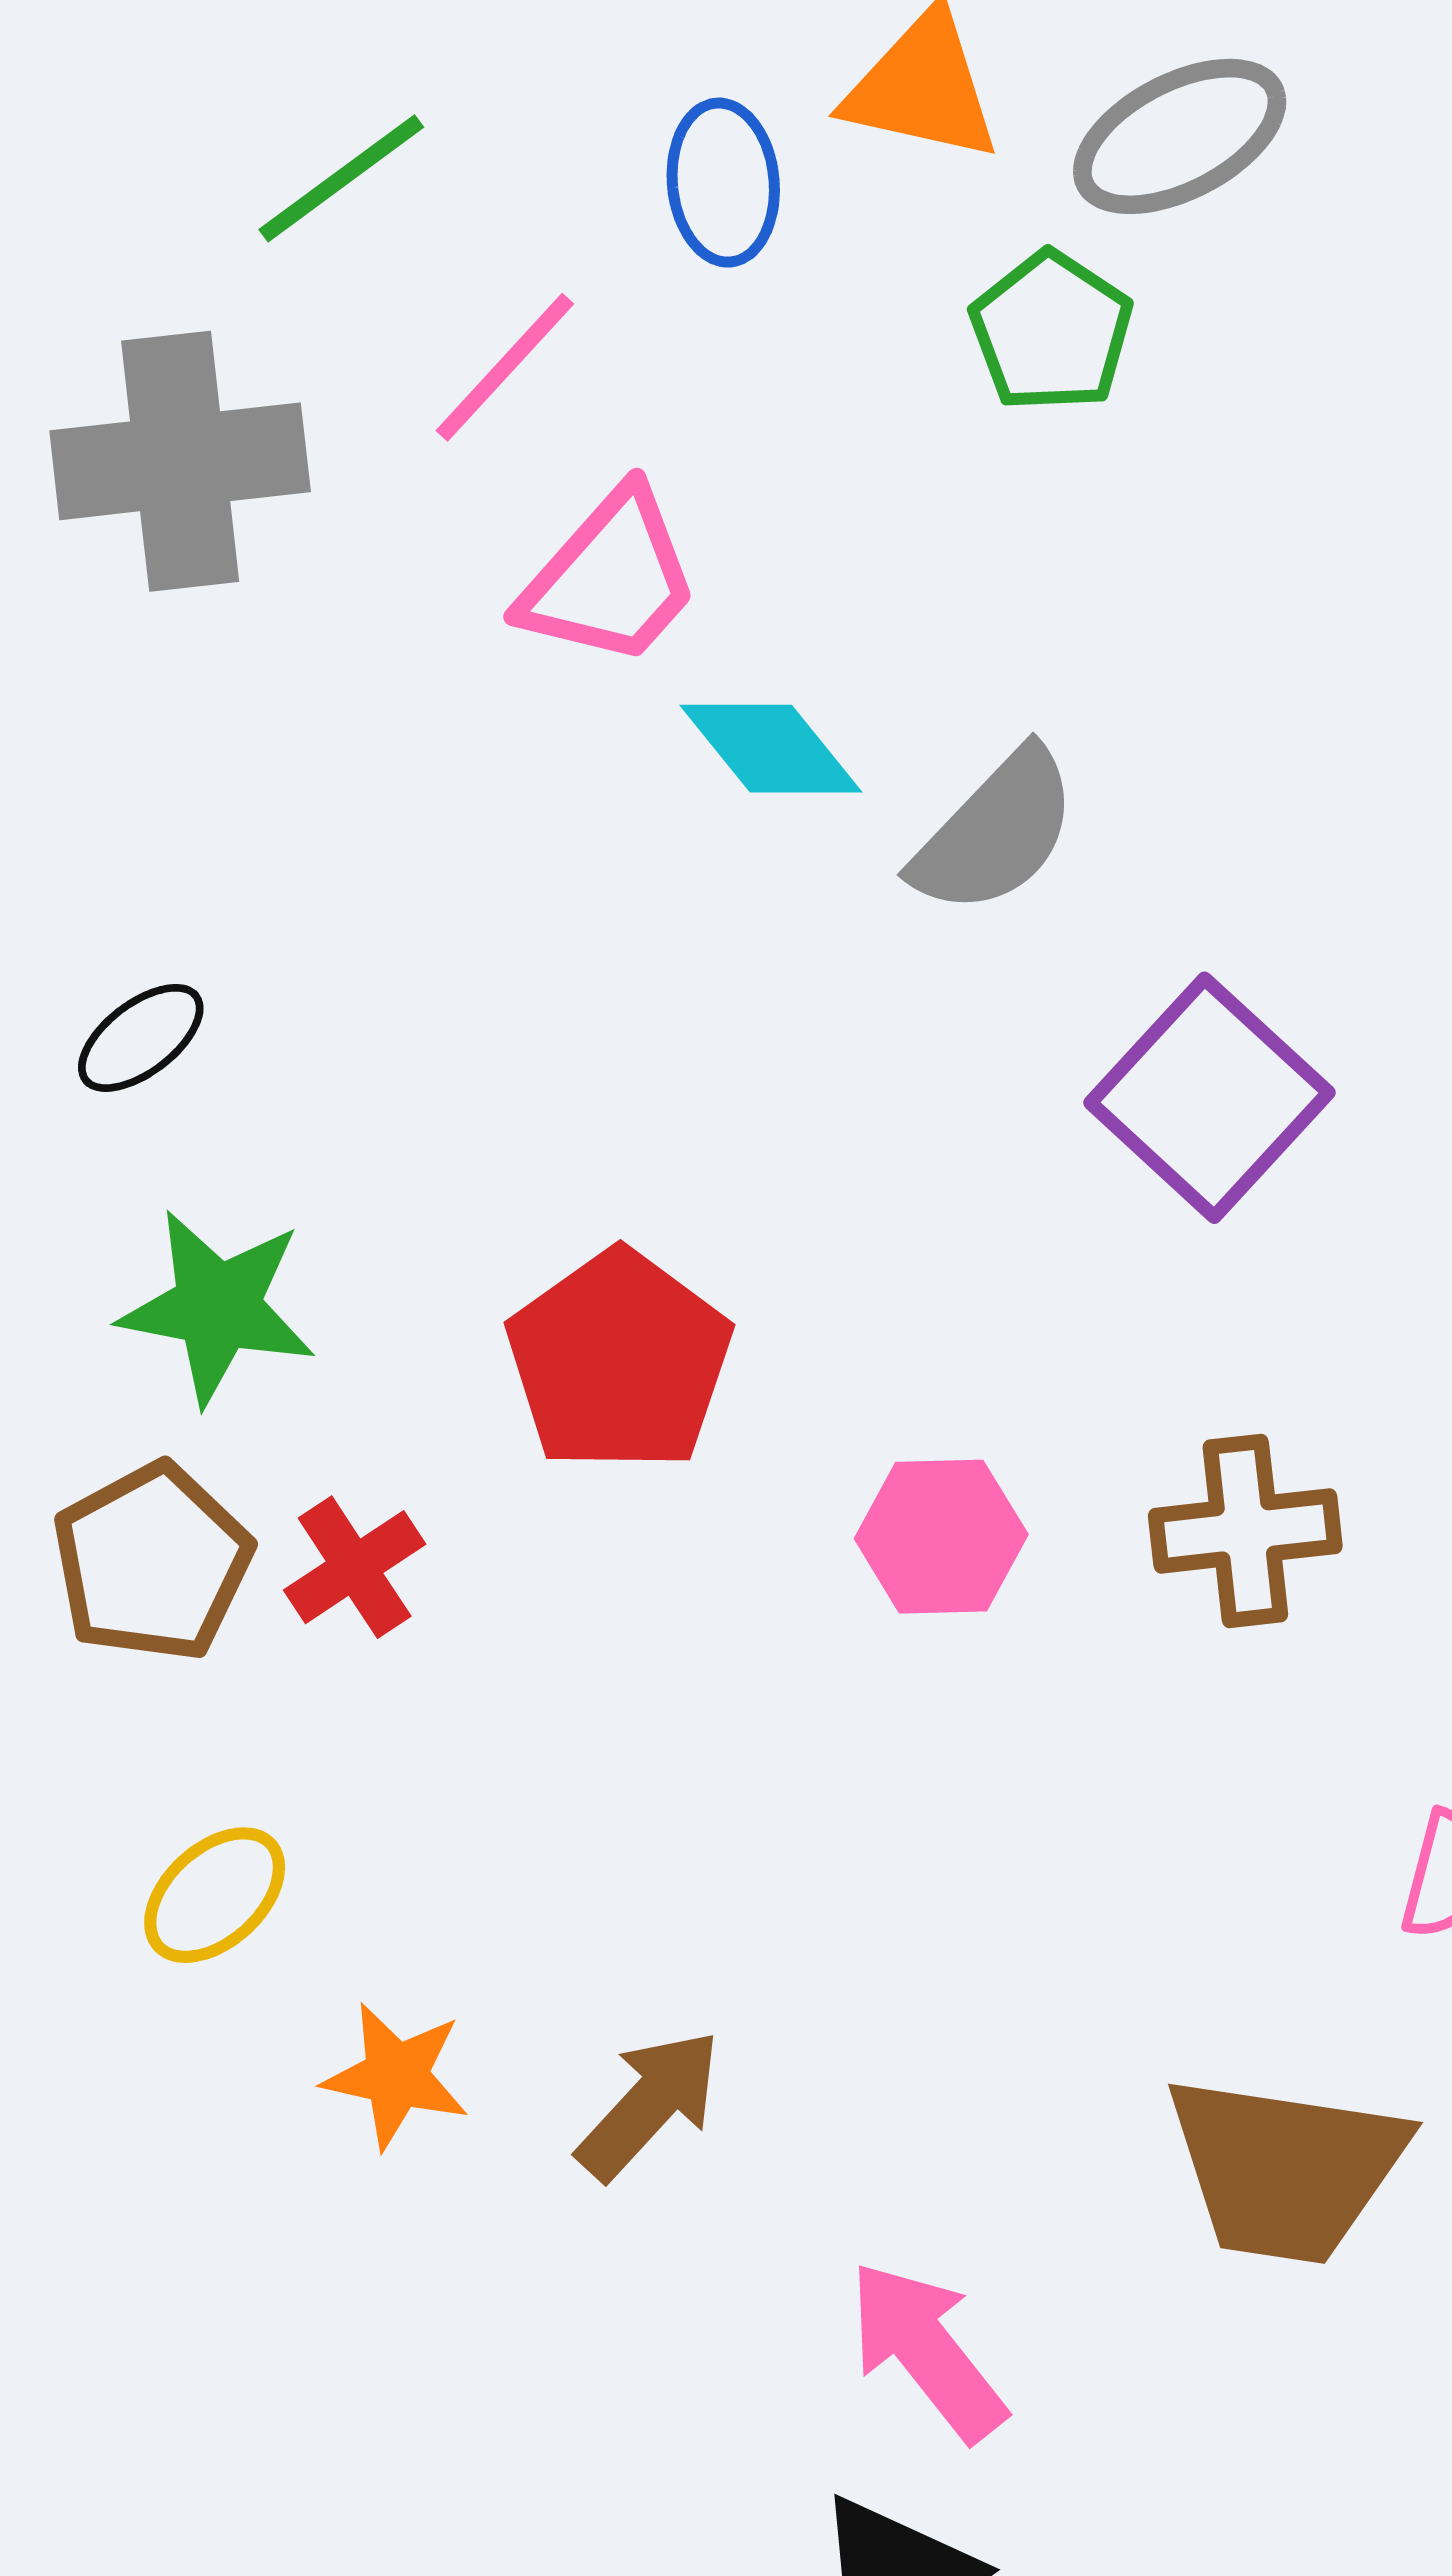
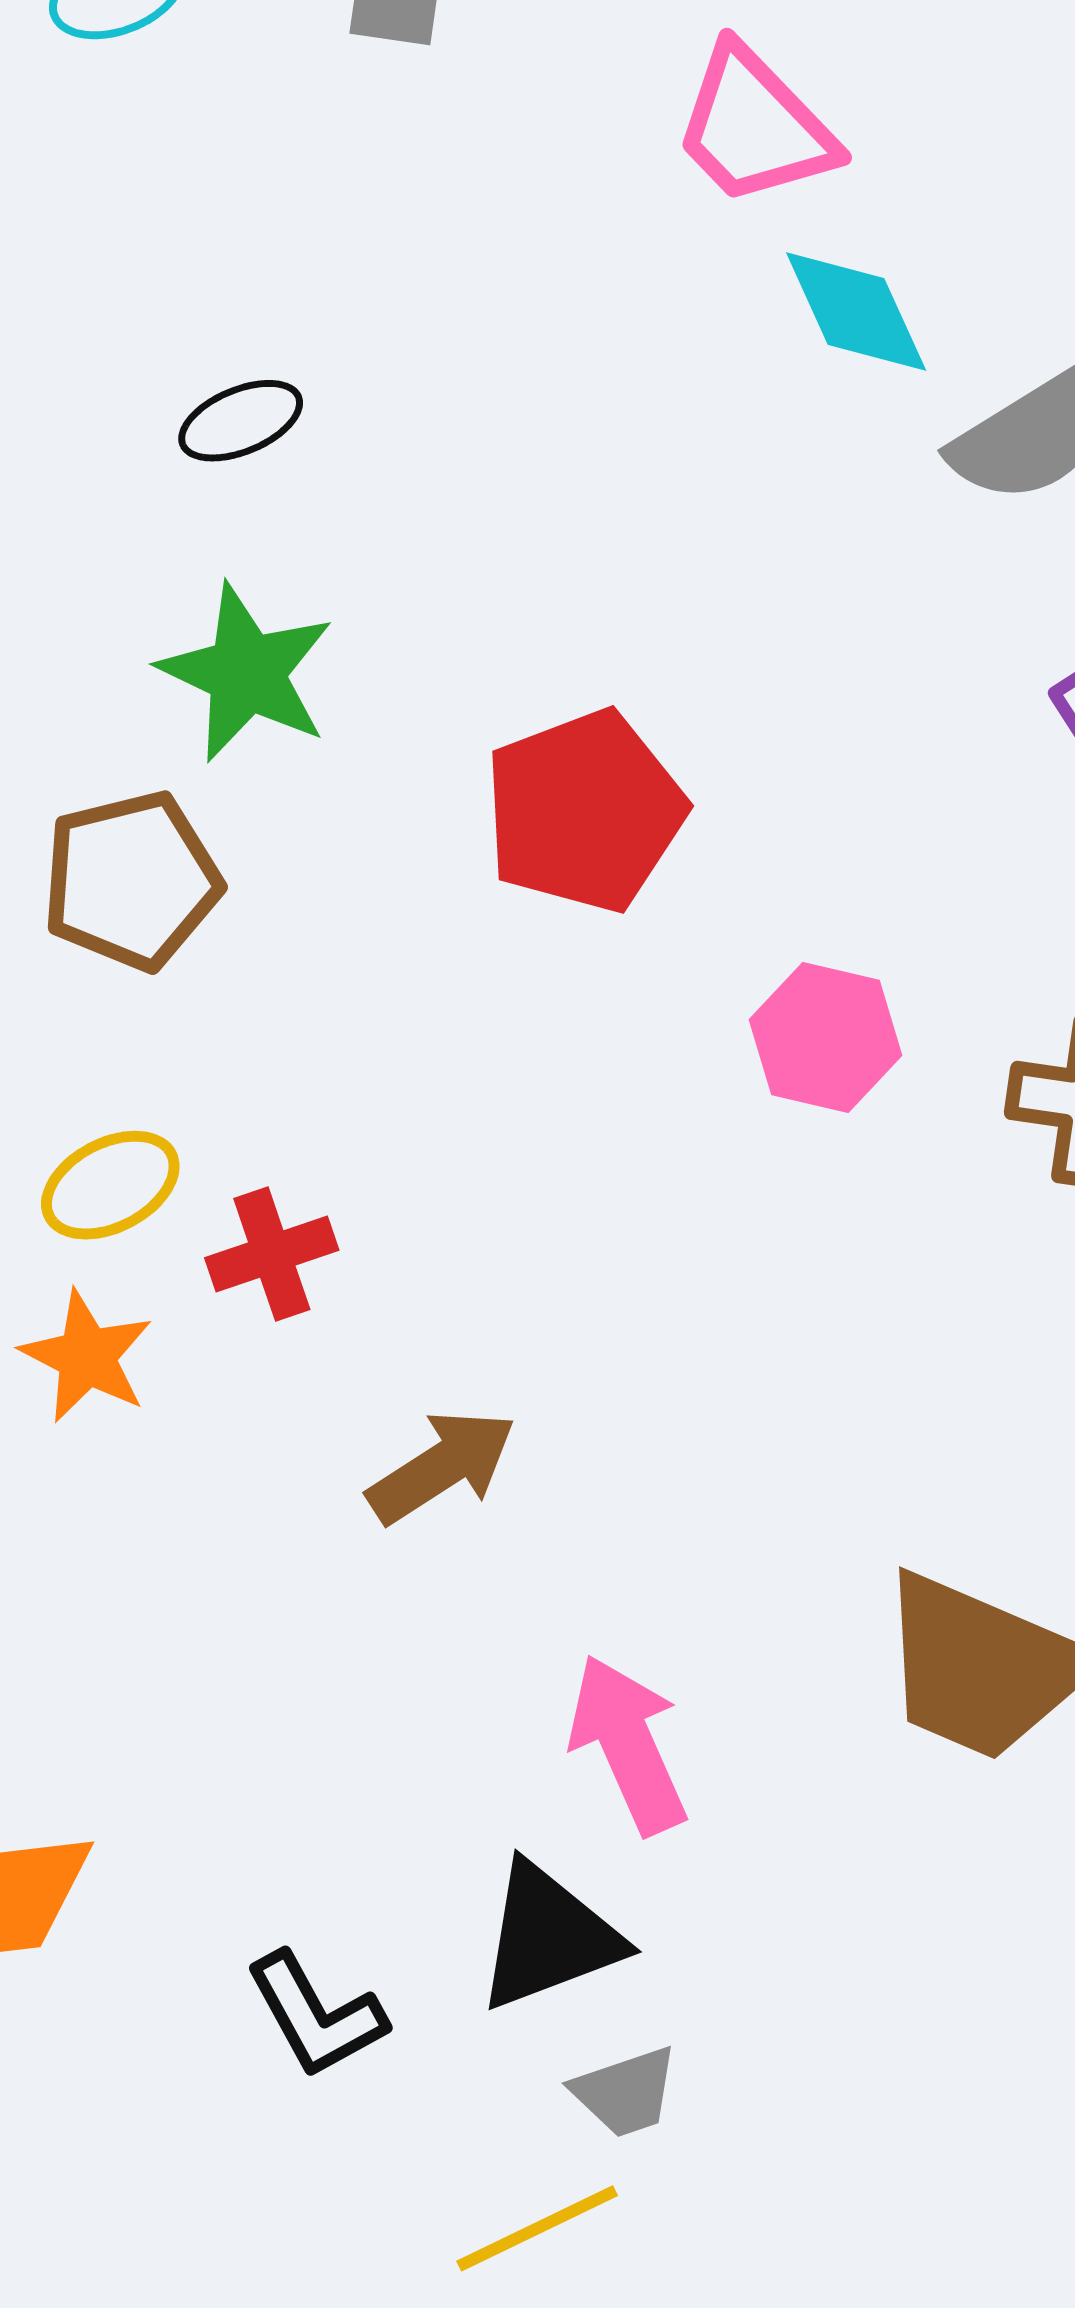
pink trapezoid: (610, 578) -> (754, 126), turned 80
red cross: (355, 1567) -> (272, 1254), moved
orange star: (396, 2076) -> (87, 1357), moved

